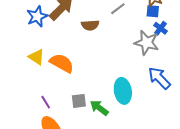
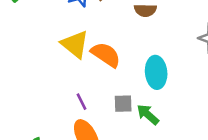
yellow triangle: (36, 57) -> (75, 44), size x1.4
cyan ellipse: (123, 91) -> (156, 72), moved

